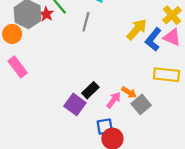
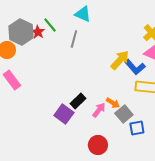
yellow arrow: (137, 30) -> (120, 60), moved
blue L-shape: (153, 39) -> (135, 67), moved, turned -80
blue square: (105, 127) -> (137, 128), moved

